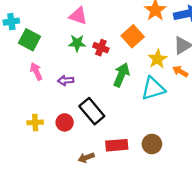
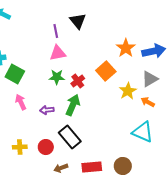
pink triangle: (78, 16) -> (58, 53), turned -30
red cross: (101, 48) -> (78, 81), turned 32
green arrow: (121, 75) -> (73, 105), moved
cyan triangle: (153, 88) -> (143, 132), moved, turned 40
brown arrow: (86, 158) -> (61, 168), moved

